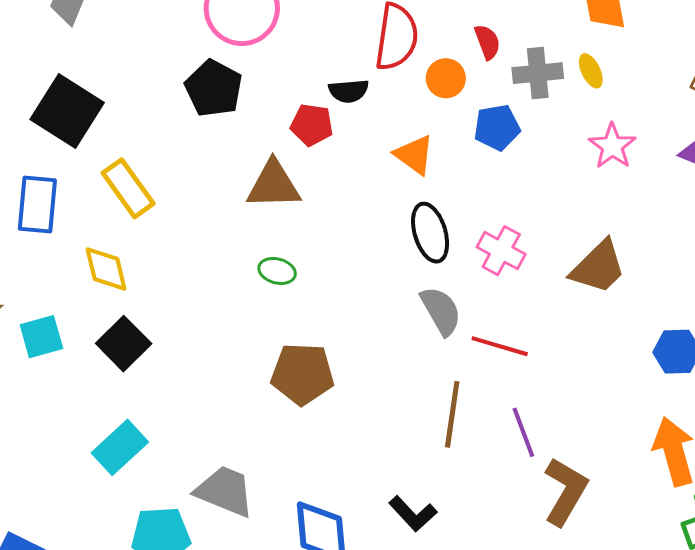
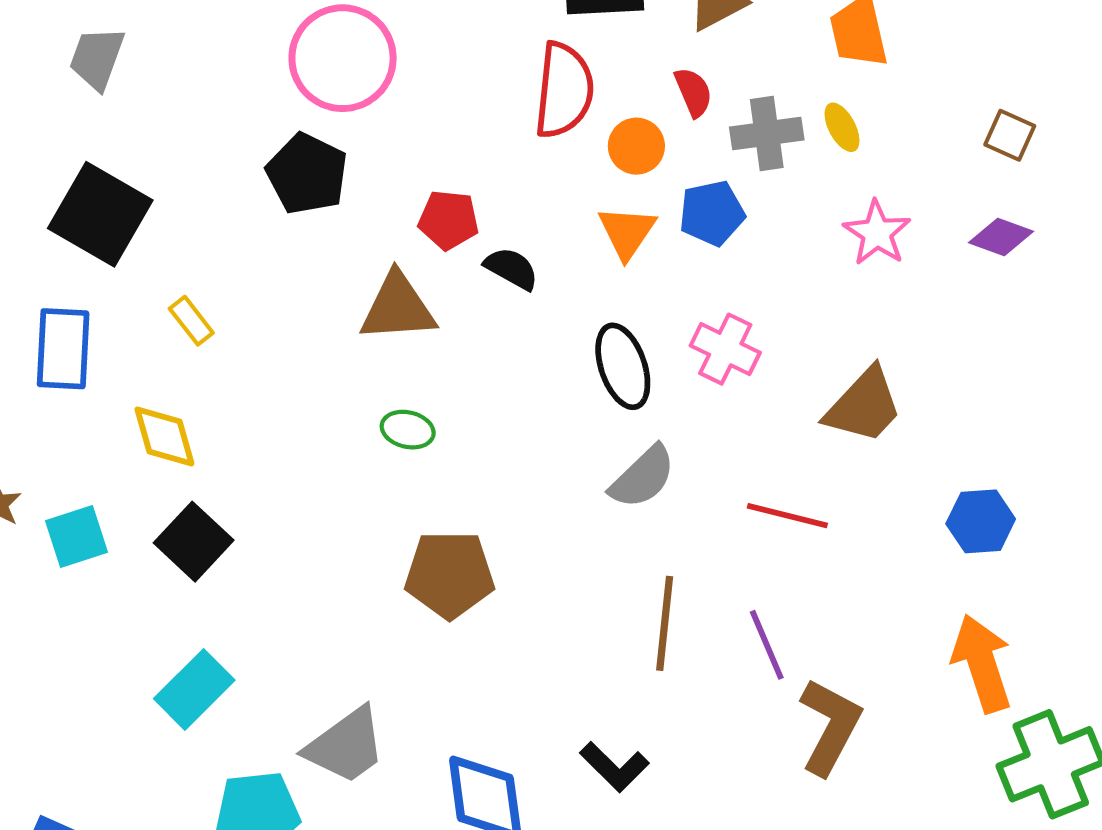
black semicircle: (349, 91) -> (511, 269), moved, turned -144
orange triangle: (414, 155) -> (627, 232), moved, turned 30
yellow rectangle: (128, 188) -> (191, 321), size x0.6
pink cross: (501, 251) -> (725, 349), moved
gray semicircle: (441, 311) -> (643, 477), turned 78
red line: (500, 346) -> (787, 516), moved
gray trapezoid: (225, 491) -> (346, 746), turned 124

